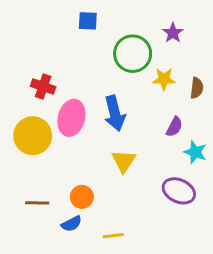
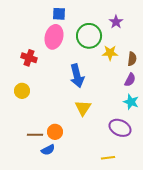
pink ellipse: (71, 118) -> (54, 37), moved
purple semicircle: (174, 127) -> (130, 80), moved
yellow circle: (33, 136) -> (22, 91), size x0.6
brown line: (37, 203) -> (35, 135), moved
yellow line: (113, 236) -> (108, 158), moved

